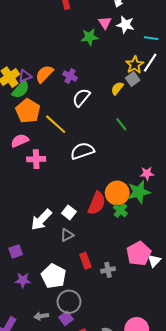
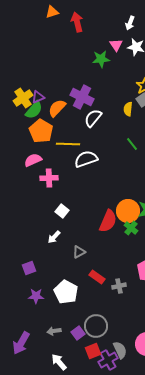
orange semicircle: (44, 74) -> (57, 108), moved
purple cross: (70, 76) -> (82, 97), size x1.6
yellow semicircle: (117, 88) -> (128, 109), turned -32
yellow line: (56, 124) -> (68, 144), turned -40
white semicircle: (82, 151) -> (86, 159), moved
white square: (69, 212) -> (62, 211), moved
white arrow: (41, 220) -> (54, 237), size x0.6
red rectangle: (85, 261) -> (97, 277), turned -35
gray circle: (69, 302) -> (96, 326), moved

